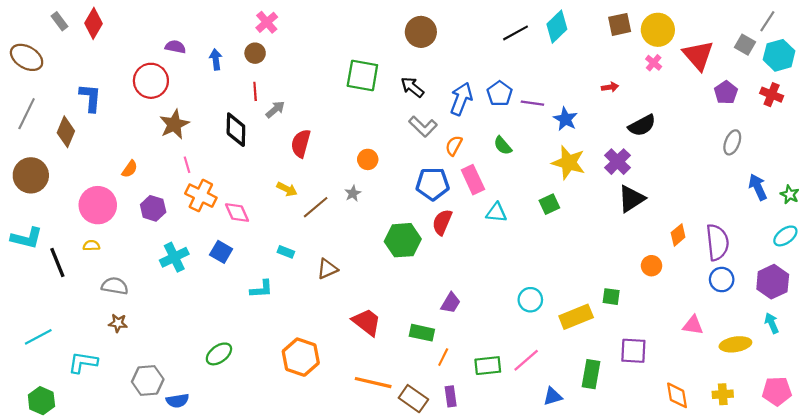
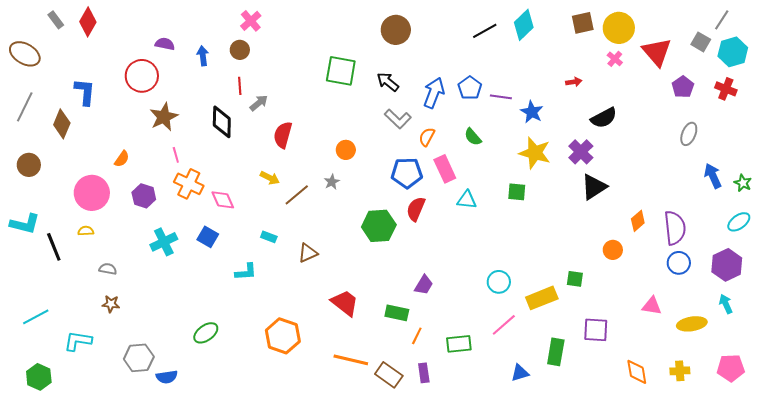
brown circle: (31, 175) -> (29, 165), size x0.7
green square: (549, 204) -> (517, 192), turned 30
gray semicircle: (115, 286) -> (108, 269), size x0.7
pink line: (526, 360) -> (504, 325), moved

